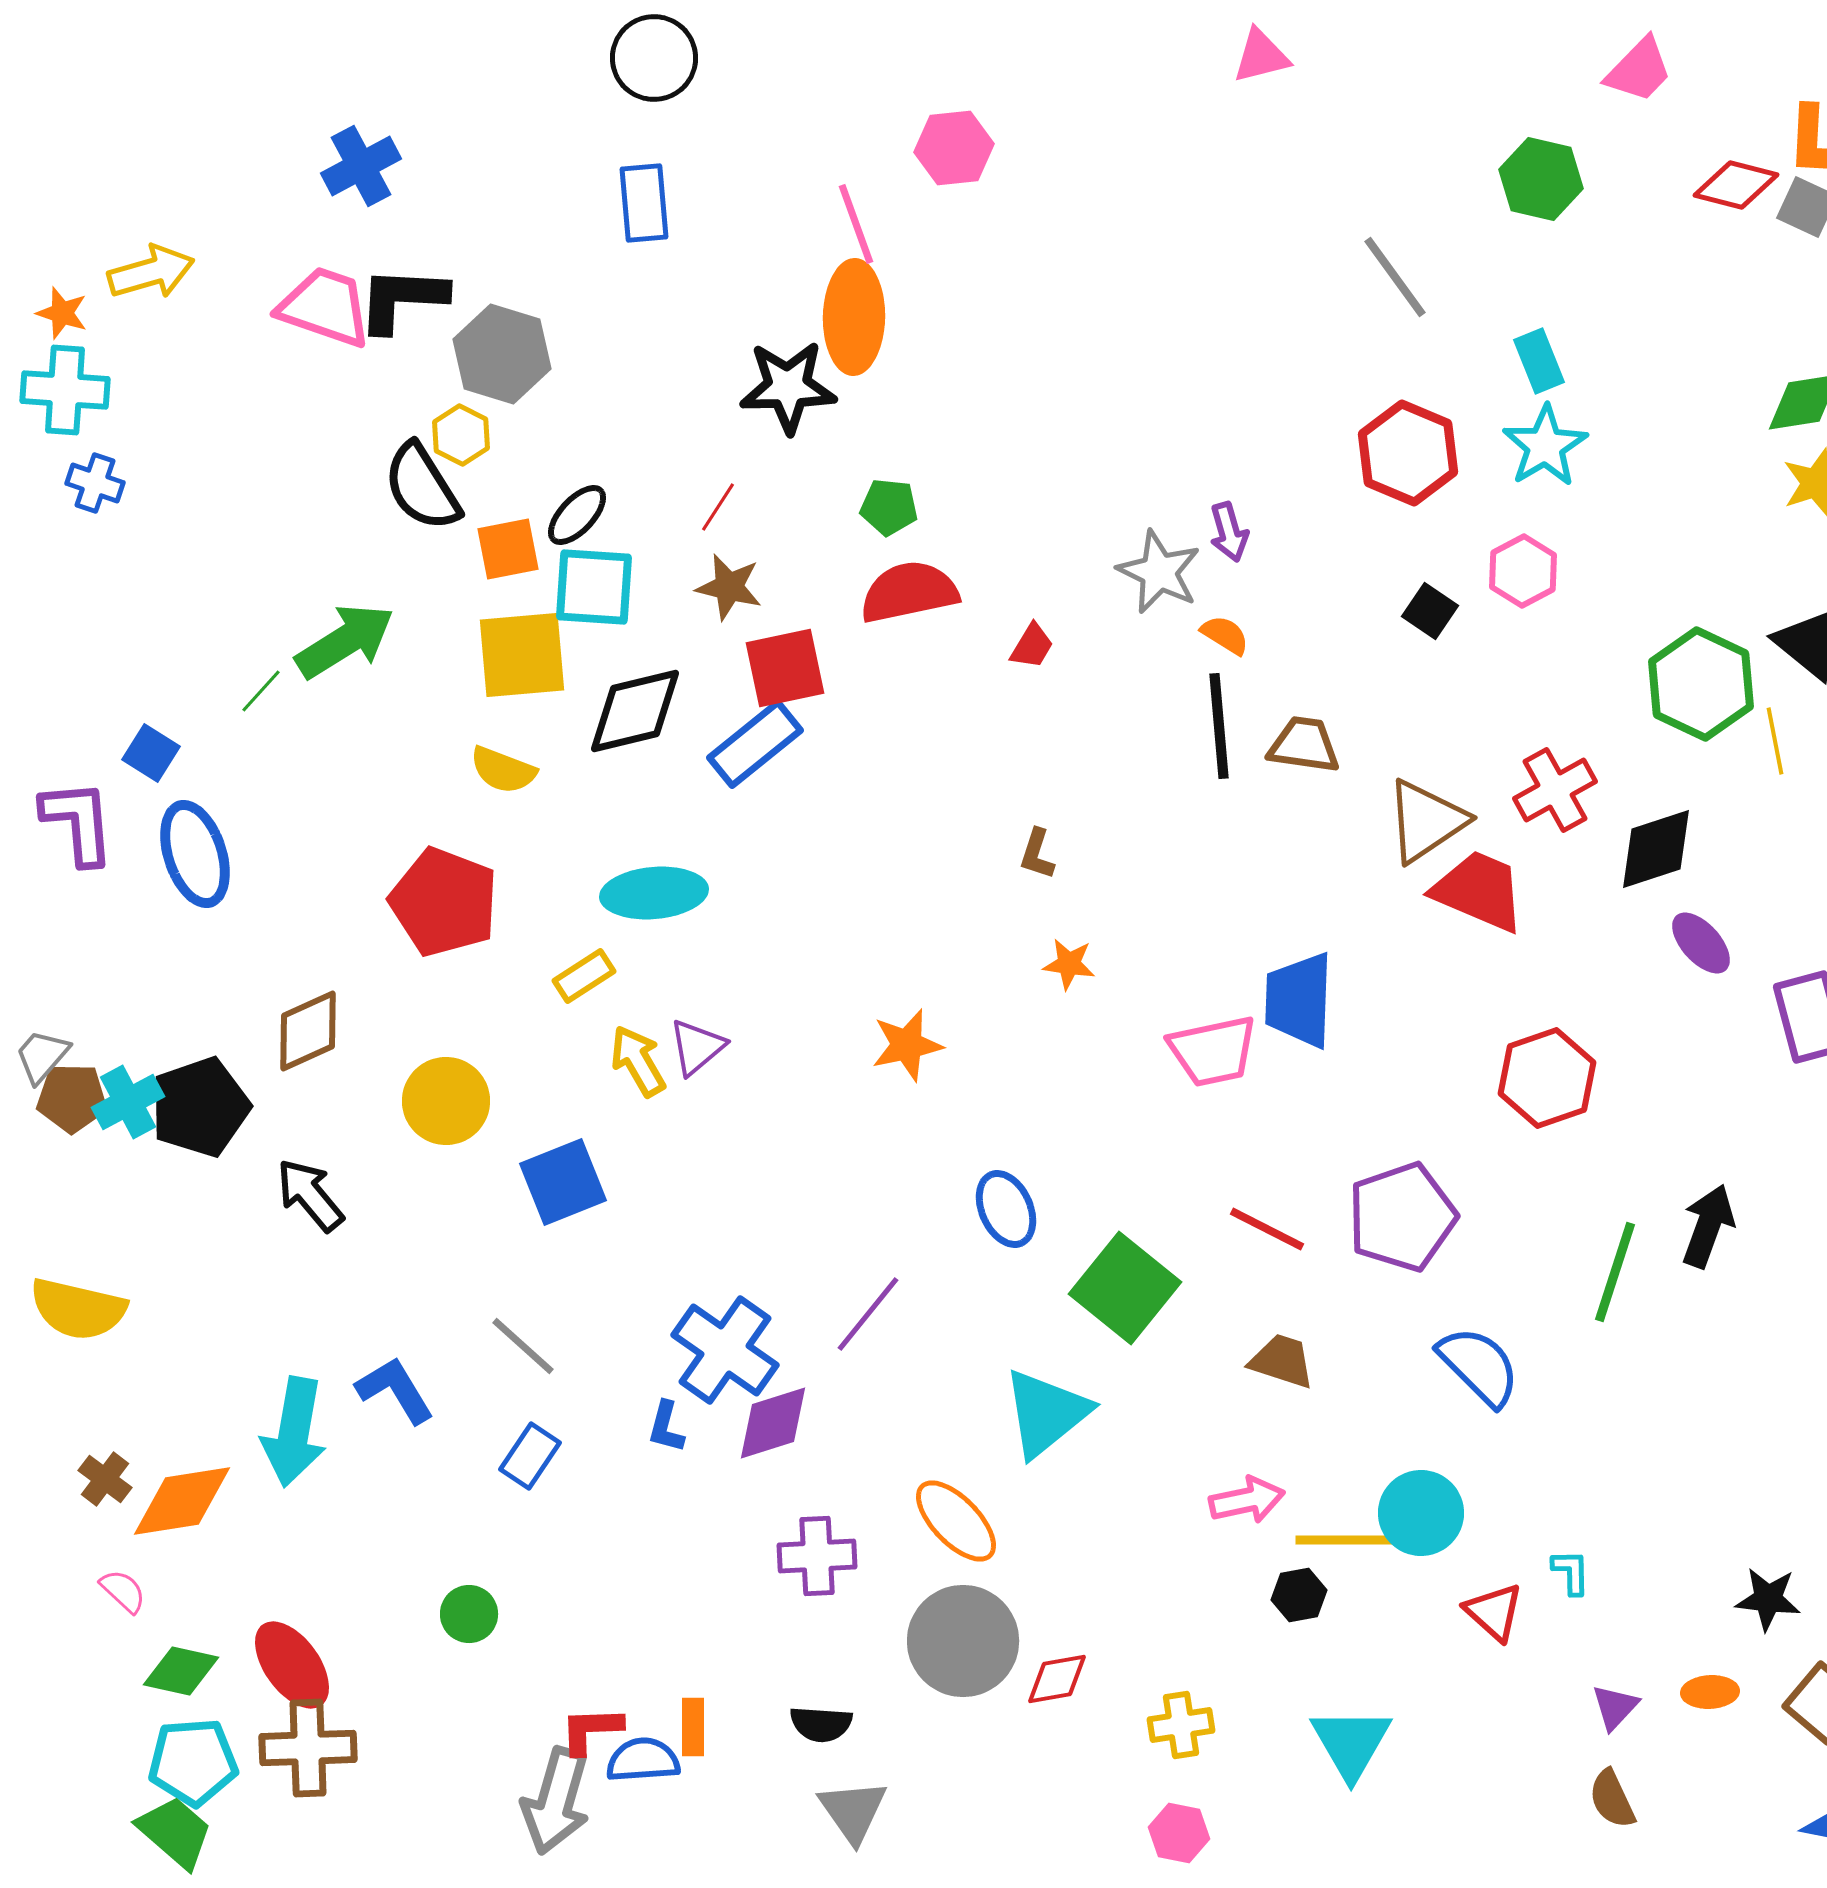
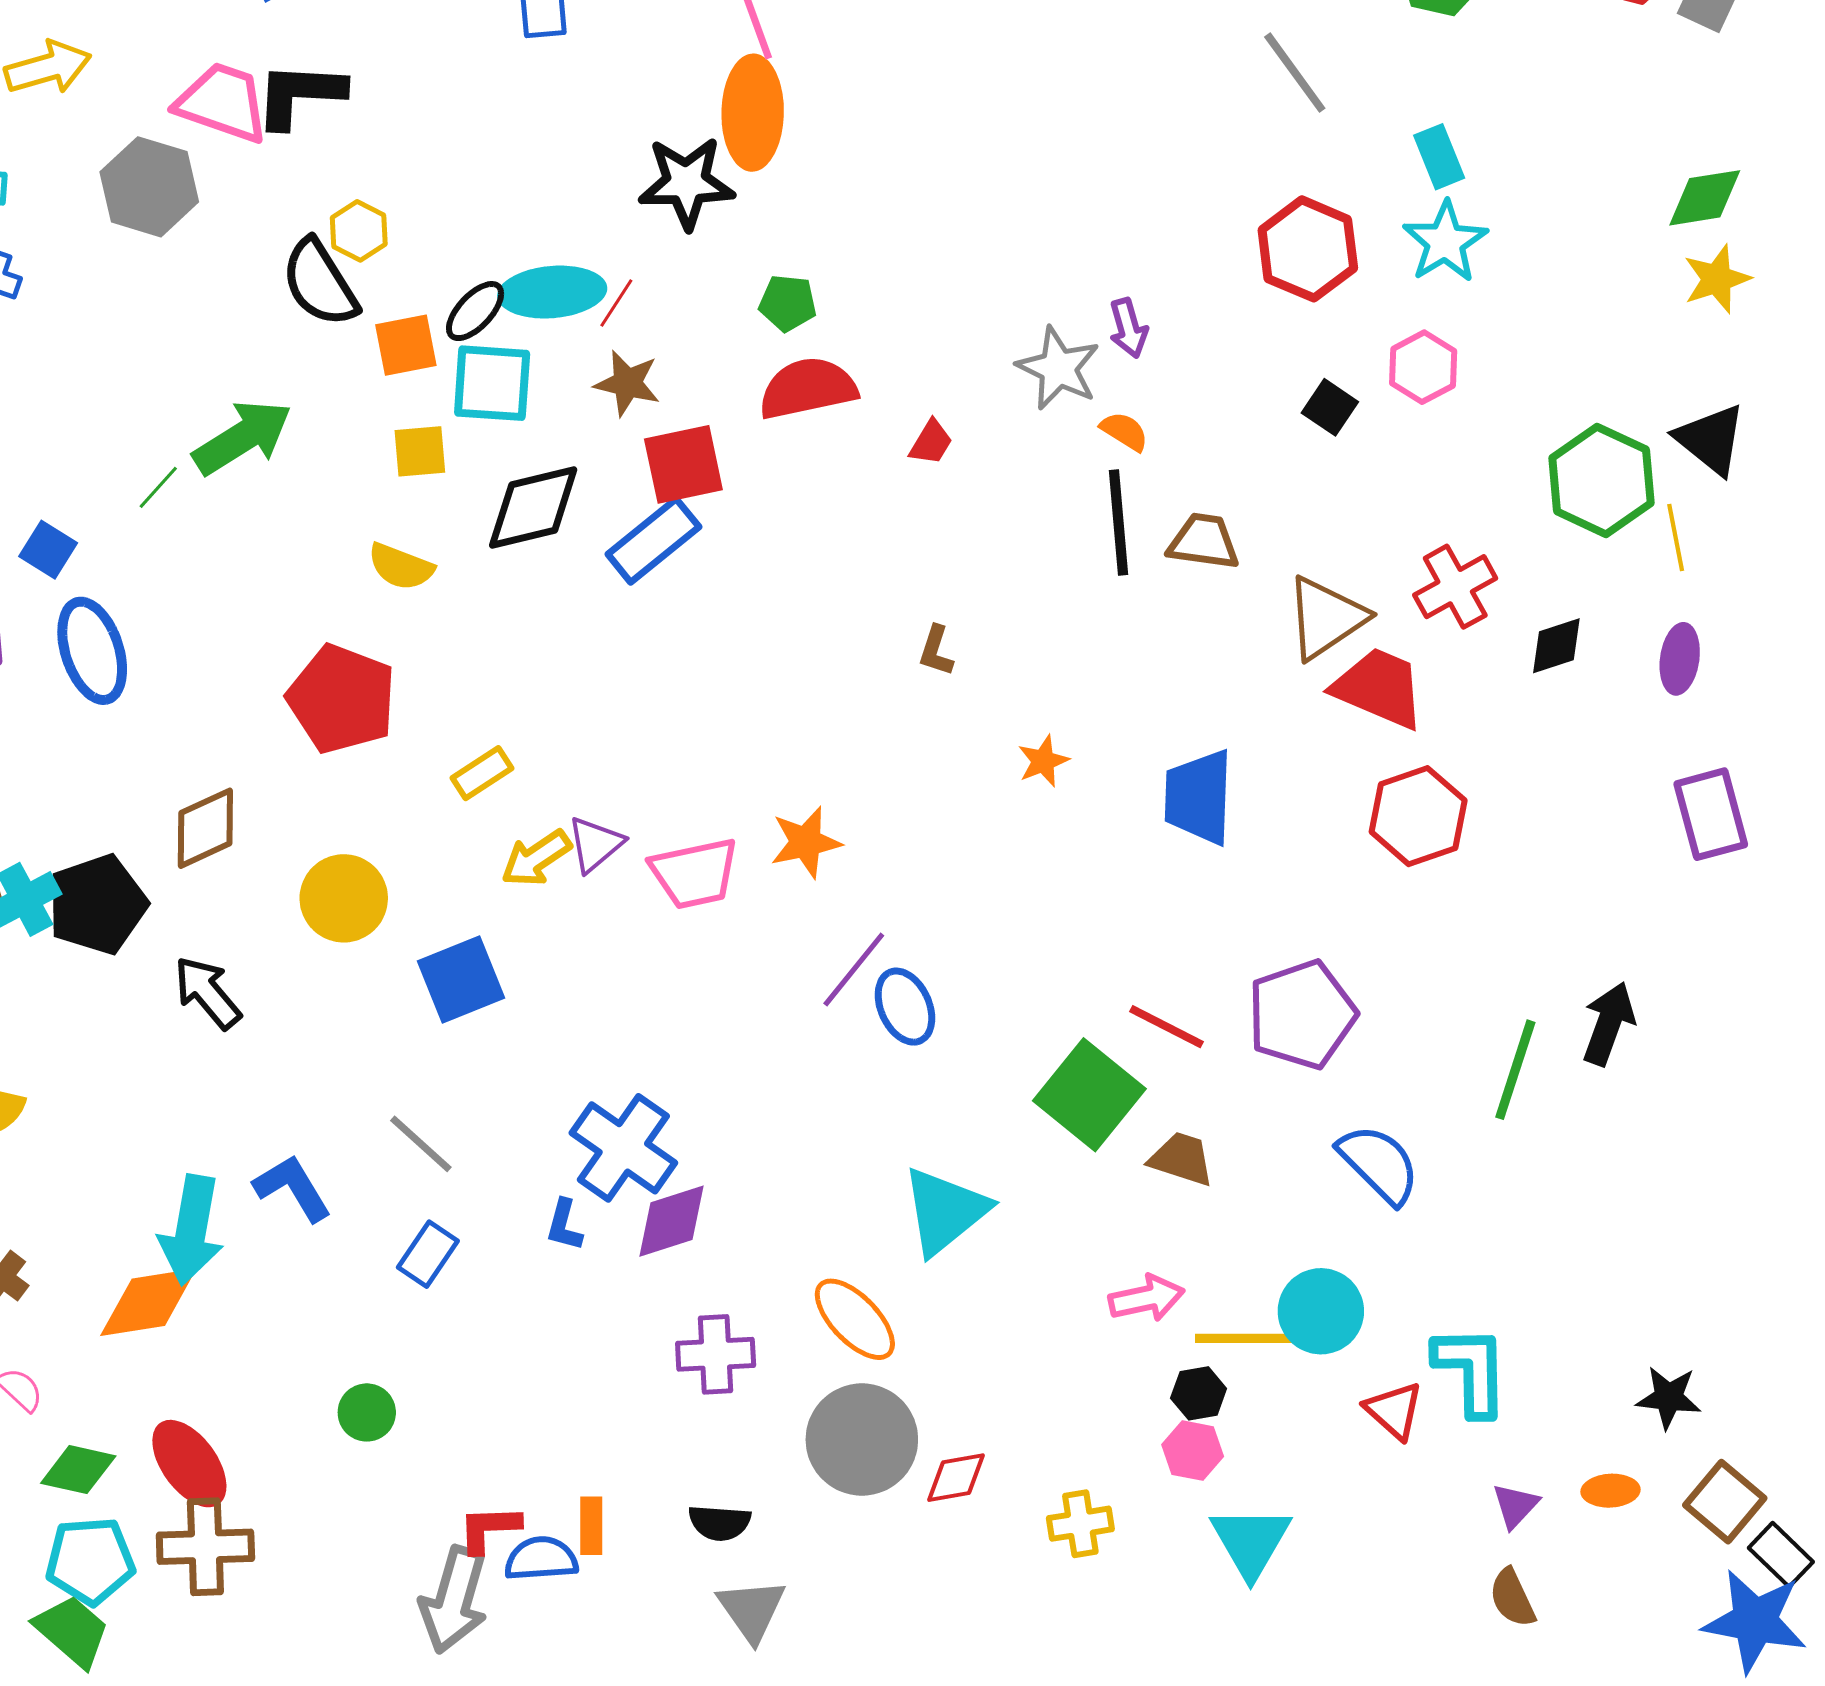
gray hexagon: (502, 354) -> (149, 187), moved
yellow square: (522, 655) -> (420, 451), size x0.6
black diamond: (1656, 849) -> (1556, 646), size x0.7
cyan ellipse: (654, 893) -> (552, 292), moved
purple ellipse: (1701, 943) -> (1680, 659), moved, turned 50
orange star: (1069, 964) -> (1043, 761), moved, turned -30
pink trapezoid: (1213, 1051) -> (695, 873), moved
yellow arrow: (638, 1061) -> (536, 858), turned -94
red hexagon: (1547, 1078) -> (1418, 816), moved
green square: (1125, 1288) -> (1089, 1095), moved
purple line: (868, 1314) -> (854, 969), moved
orange diamond: (182, 1501) -> (148, 1302), moved
cyan L-shape: (1571, 1572) -> (1471, 1370), size x2.0
pink hexagon: (1179, 1833) -> (1193, 1451), moved

